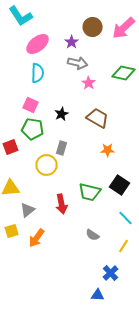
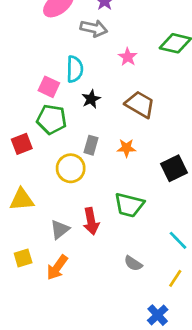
gray arrow: (78, 63) -> (94, 28), moved
cyan semicircle: (38, 73) -> (75, 69), moved
orange star: (108, 150) -> (126, 148), moved
black square: (120, 185) -> (174, 168), moved, turned 30
gray triangle: (28, 210) -> (60, 229), moved

